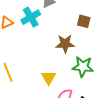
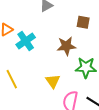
cyan cross: (31, 17) -> (26, 41), moved

